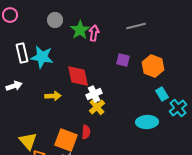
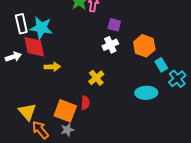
purple square: (123, 60) -> (114, 25), moved
orange hexagon: (153, 66) -> (144, 46), moved
red diamond: (78, 76) -> (34, 47), moved
white cross: (94, 94) -> (110, 45), moved

